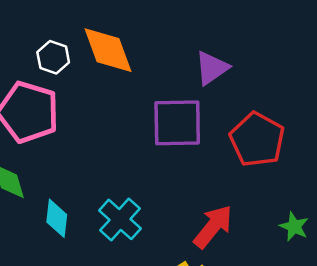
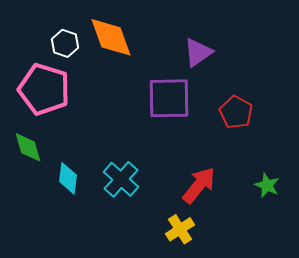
red pentagon: (257, 140) -> (236, 112), size x0.7

